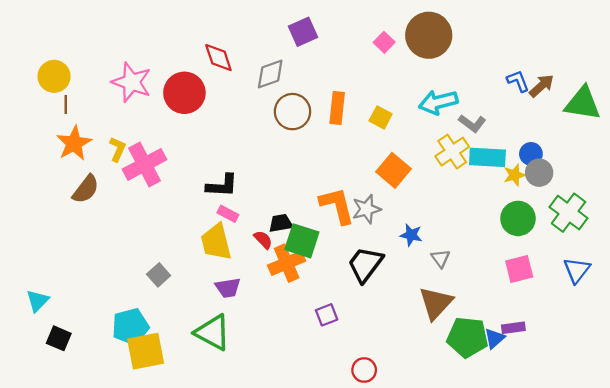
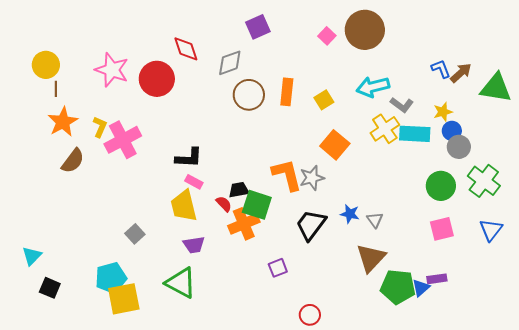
yellow square: (381, 117) -> (324, 100), turned 30
yellow star: (514, 175) -> (443, 112), moved
blue star: (411, 235) -> (350, 214), moved

